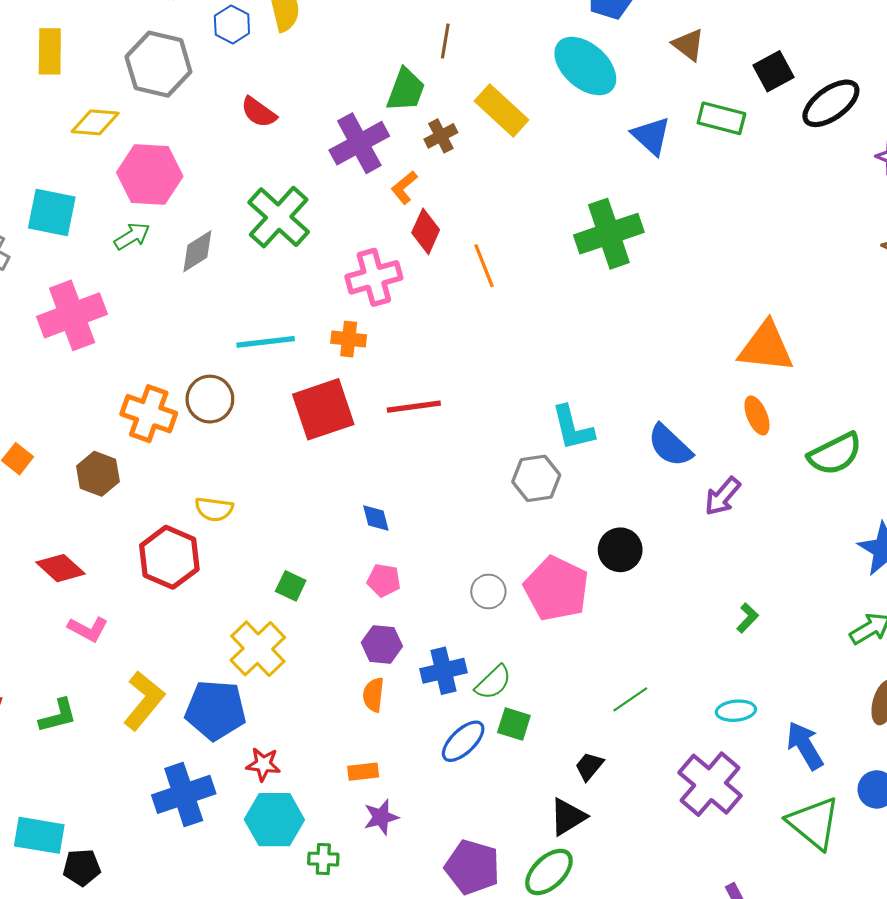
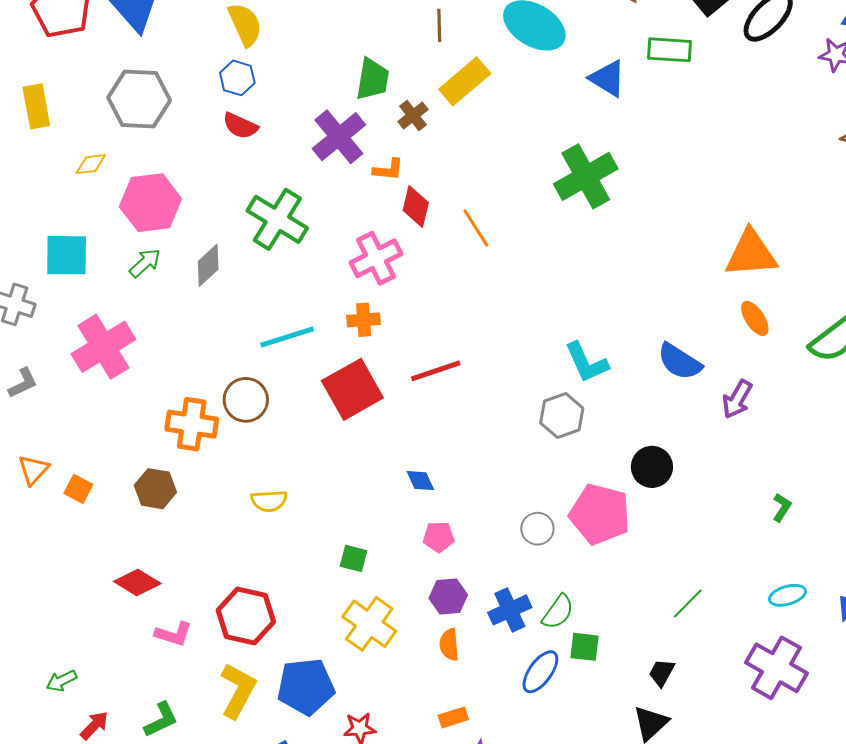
blue hexagon: (232, 25) -> (237, 78), moved
brown line: (445, 41) -> (439, 25), moved
yellow rectangle: (502, 110) -> (465, 81), turned -72
yellow diamond: (95, 122) -> (91, 164), size x0.7
orange L-shape: (404, 187) -> (388, 170), turned -124
red hexagon: (169, 557) -> (246, 616), moved
yellow cross: (258, 649) -> (369, 624), moved

